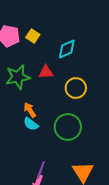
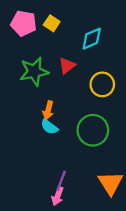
red triangle: (46, 72) -> (67, 66), turned -35
orange arrow: (30, 110) -> (48, 110), turned -133

